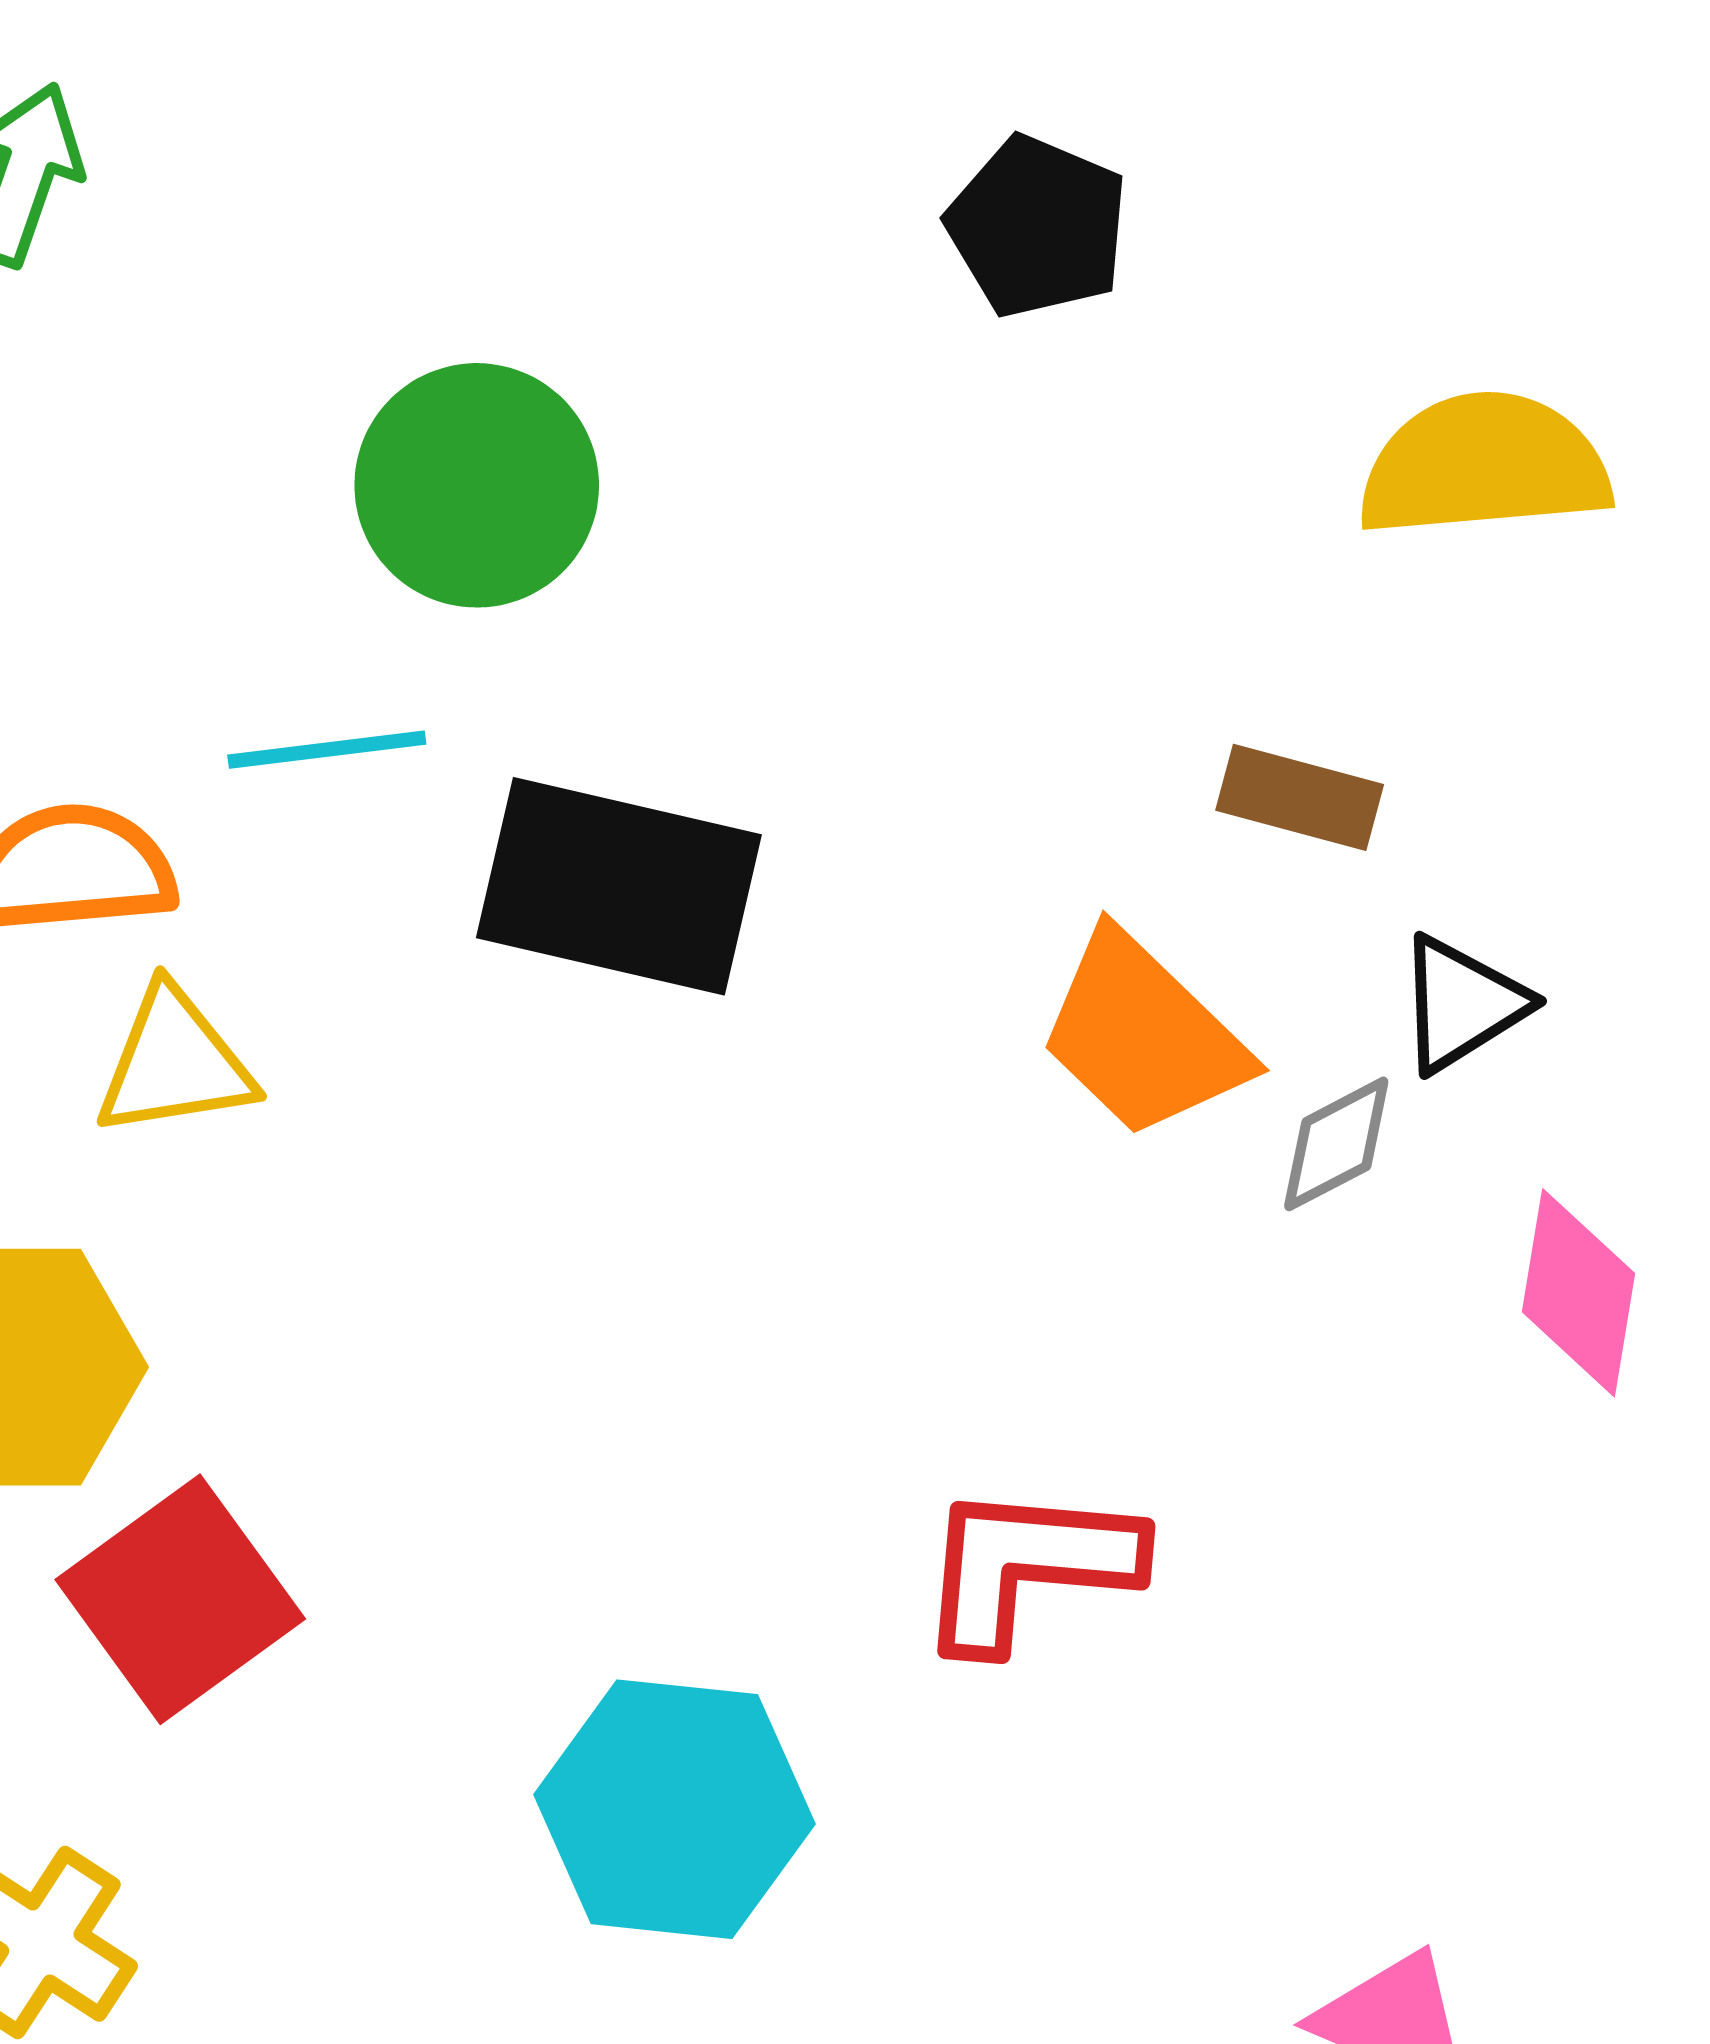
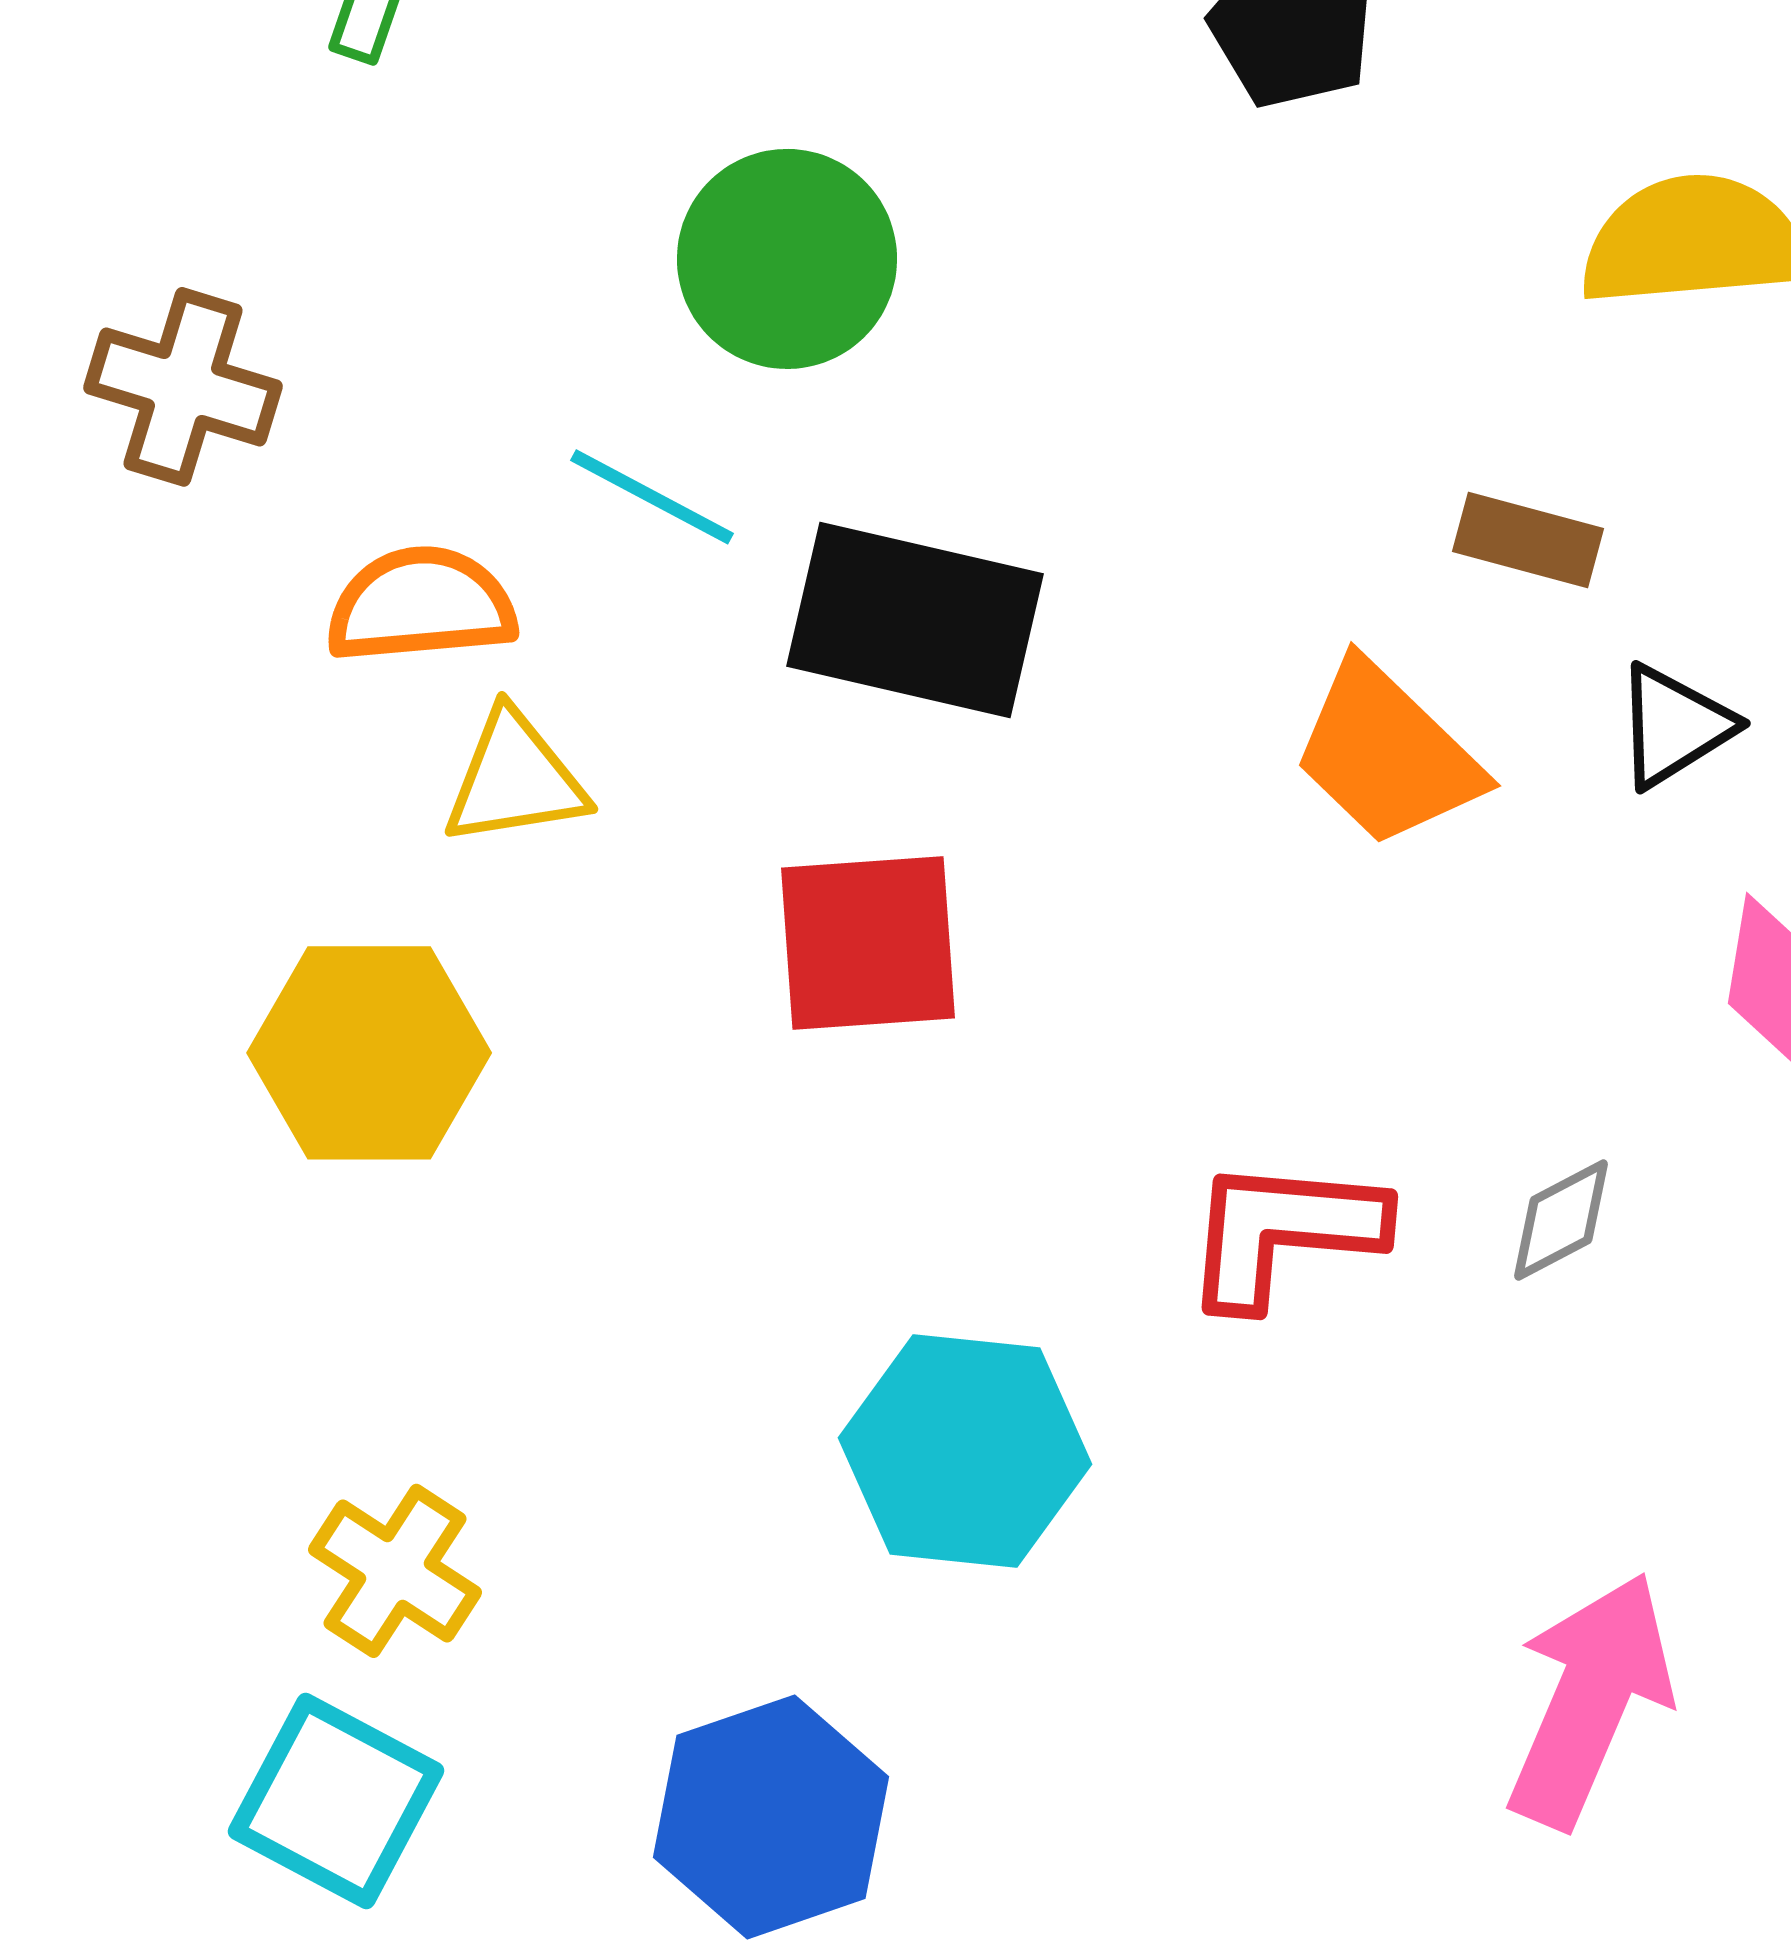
cyan line: (327, 750) -> (652, 497), turned 35
gray diamond: (1336, 1144) -> (1561, 1220), moved
red square: (180, 1599) -> (868, 943), moved, turned 32

